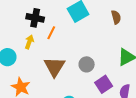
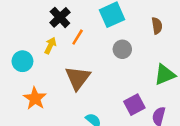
black cross: (35, 18) -> (60, 17), turned 30
gray circle: (87, 64) -> (122, 49), moved

